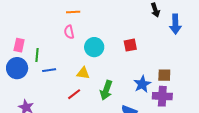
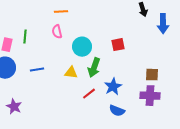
green line: (37, 55) -> (25, 37), moved
blue star: (142, 84) -> (113, 87), moved
green arrow: (106, 90) -> (94, 68), moved
red line: (74, 94) -> (89, 94), moved

